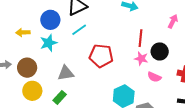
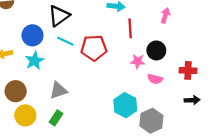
cyan line: (79, 30) -> (65, 41), turned 70
red line: (141, 38) -> (130, 28), moved
red pentagon: (101, 56) -> (94, 48), moved

